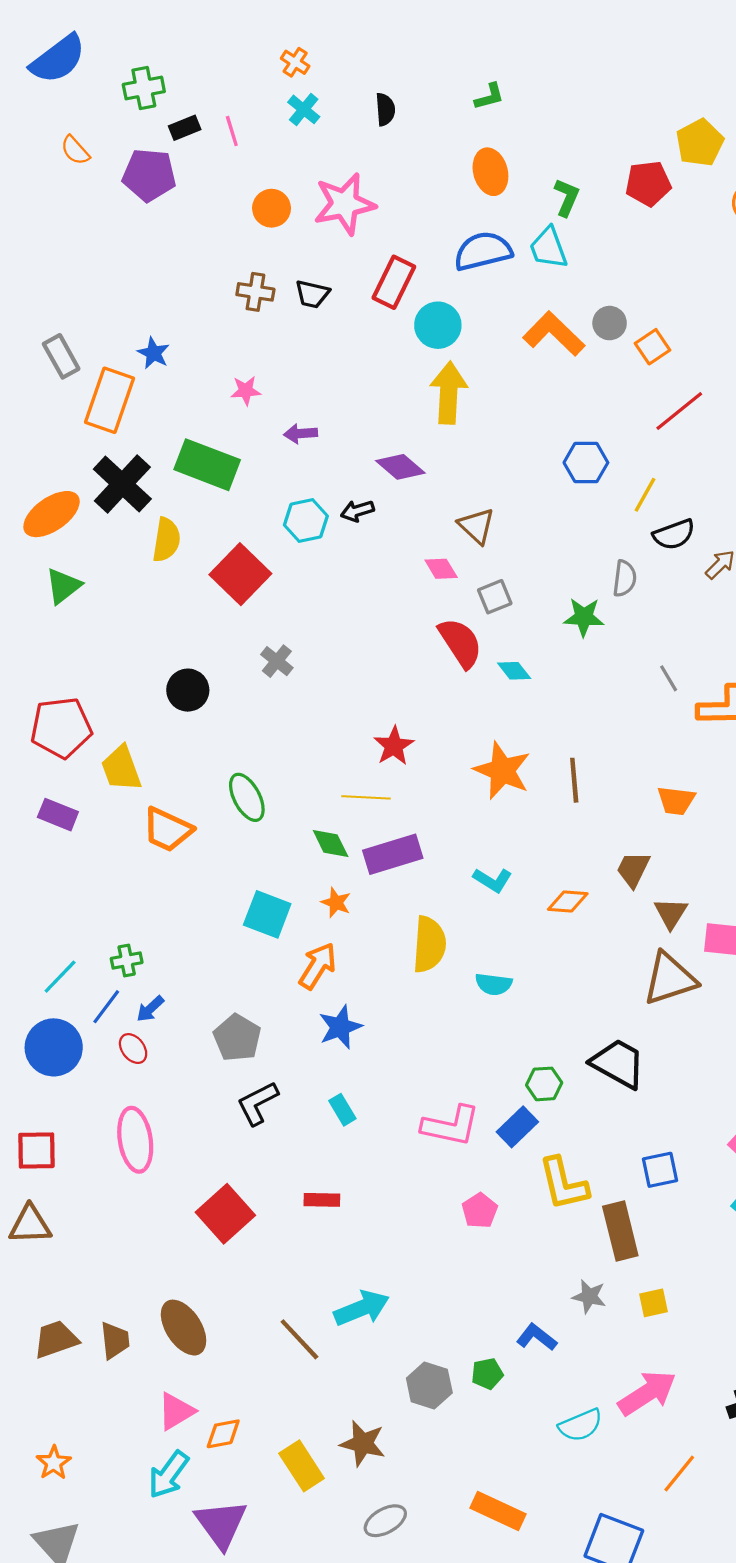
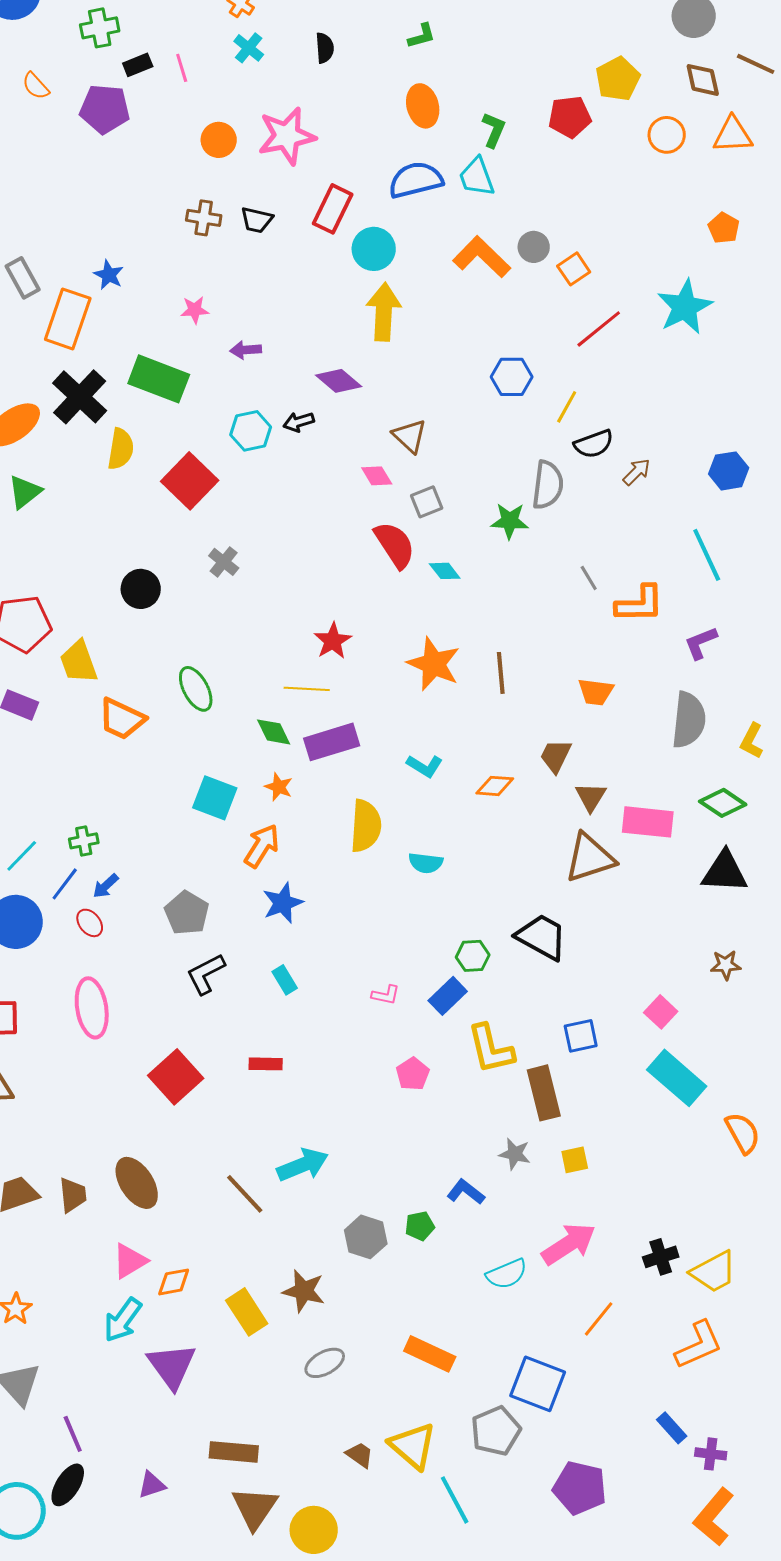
gray semicircle: (625, 578) -> (548, 485), size x1.4
pink L-shape: (451, 1126) -> (386, 995), size x0.5

